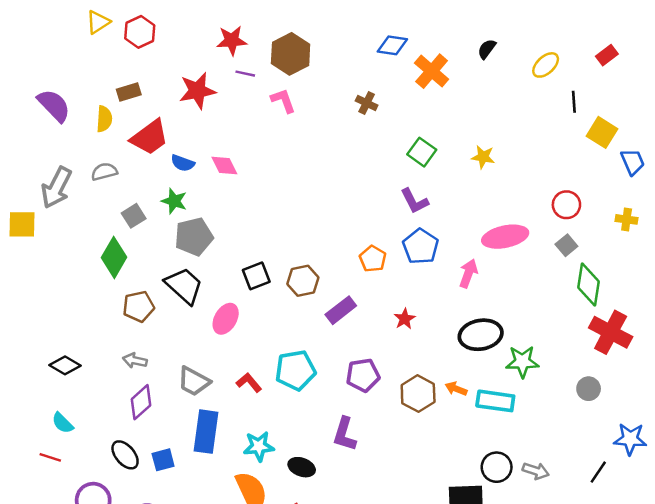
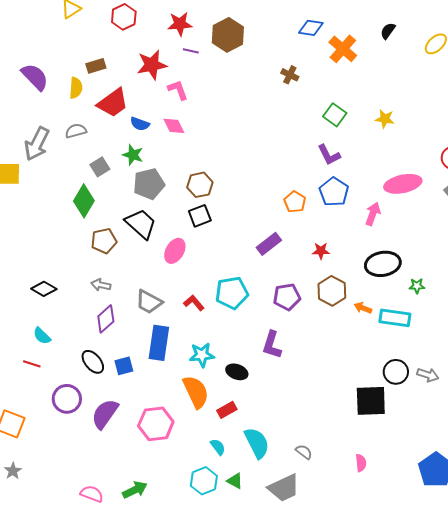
red hexagon: (140, 32) -> (124, 17), moved
pink L-shape: (283, 101) -> (178, 90), moved
brown hexagon: (303, 281) -> (200, 185), moved
red star: (405, 319) -> (321, 251), turned 30
green star: (522, 362) -> (417, 286), size x0.6
brown hexagon: (418, 394) -> (332, 291), moved

